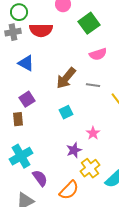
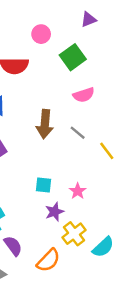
brown arrow: (66, 78) -> (45, 124), turned -35
gray line: (93, 85) -> (78, 133), turned 32
cyan square: (66, 112) -> (44, 185), moved, turned 32

